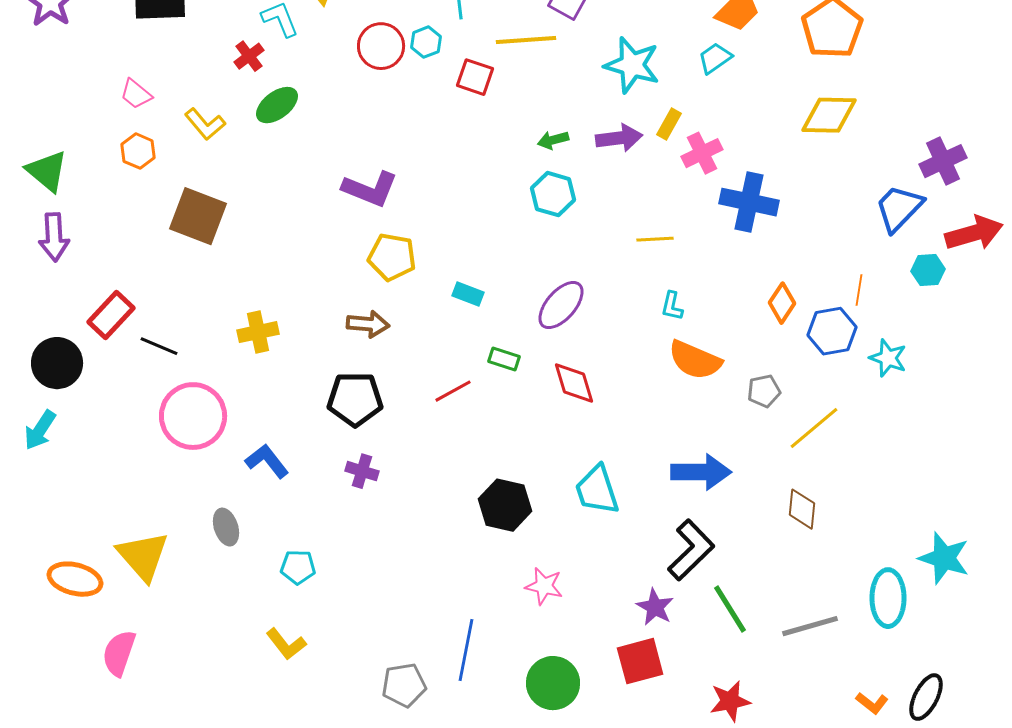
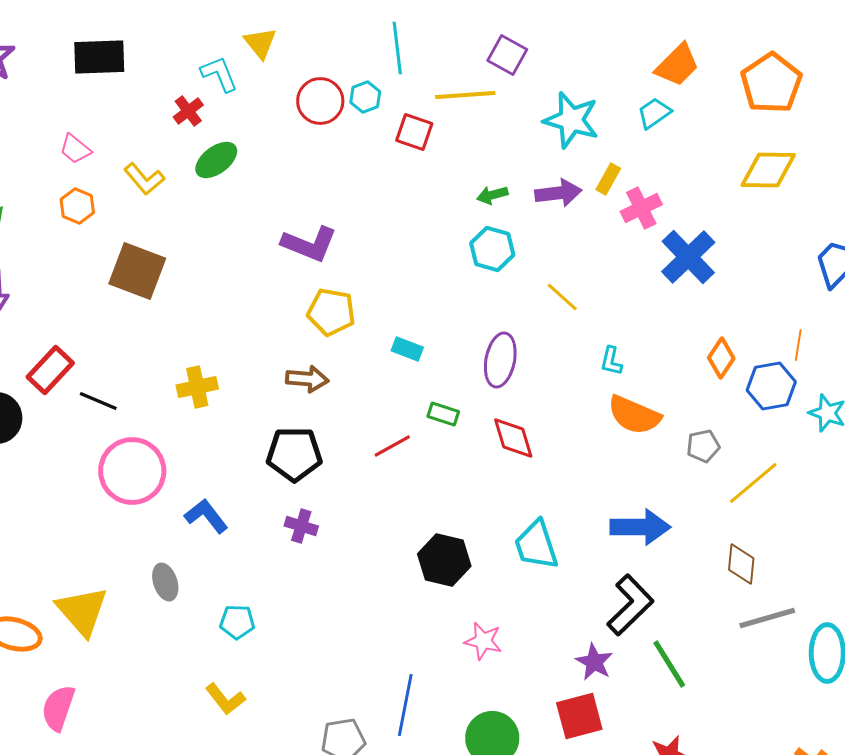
blue cross: (749, 202) -> (688, 257), turned 34
yellow line: (655, 239) -> (562, 297), moved, turned 45
purple ellipse: (561, 305) -> (500, 360), turned -30
gray line: (810, 626) -> (767, 618), moved

